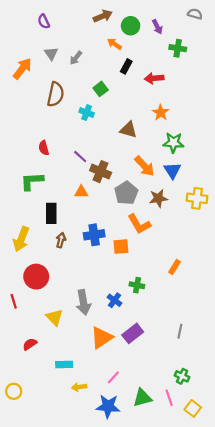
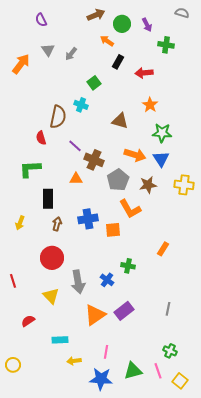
brown semicircle: (56, 94) -> (58, 117), moved
orange arrow: (144, 166) -> (135, 155), turned -30
yellow arrow: (21, 239) -> (20, 223), size x0.6
red circle: (36, 277) -> (52, 258), moved
pink line: (113, 377) -> (106, 352), turned -32

